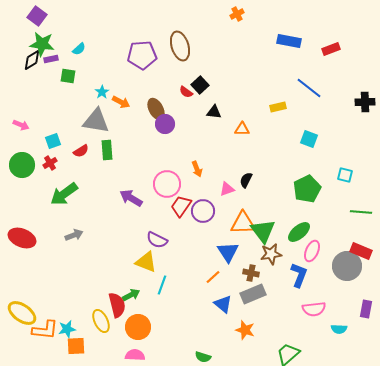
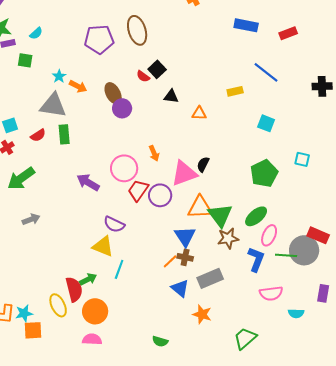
pink triangle: (227, 189) -> (184, 173), size x1.8
green line: (361, 212) -> (286, 255), moved
brown cross: (251, 273) -> (185, 257), moved

